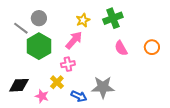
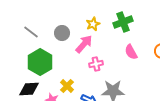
gray circle: (39, 18) -> (62, 33), moved
green hexagon: (39, 46) -> (40, 62), moved
pink cross: (68, 64) -> (96, 64), moved

